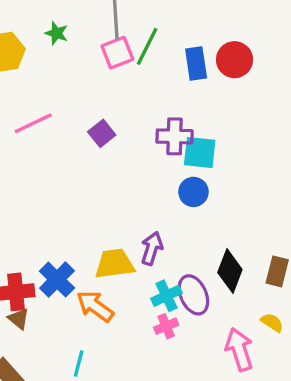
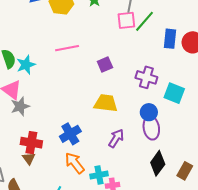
cyan square: (200, 153) -> (174, 93), moved
yellow trapezoid: (114, 264) -> (106, 103), moved
blue cross: (57, 280) -> (70, 134), moved
purple ellipse: (193, 295) -> (151, 128), moved
cyan cross: (167, 296) -> (99, 175), moved

